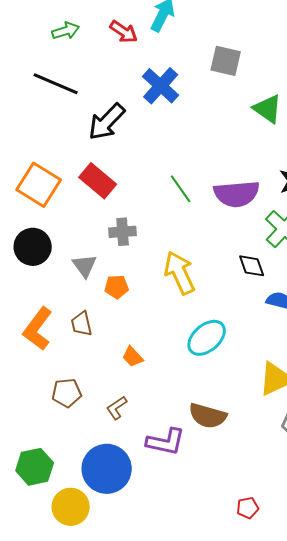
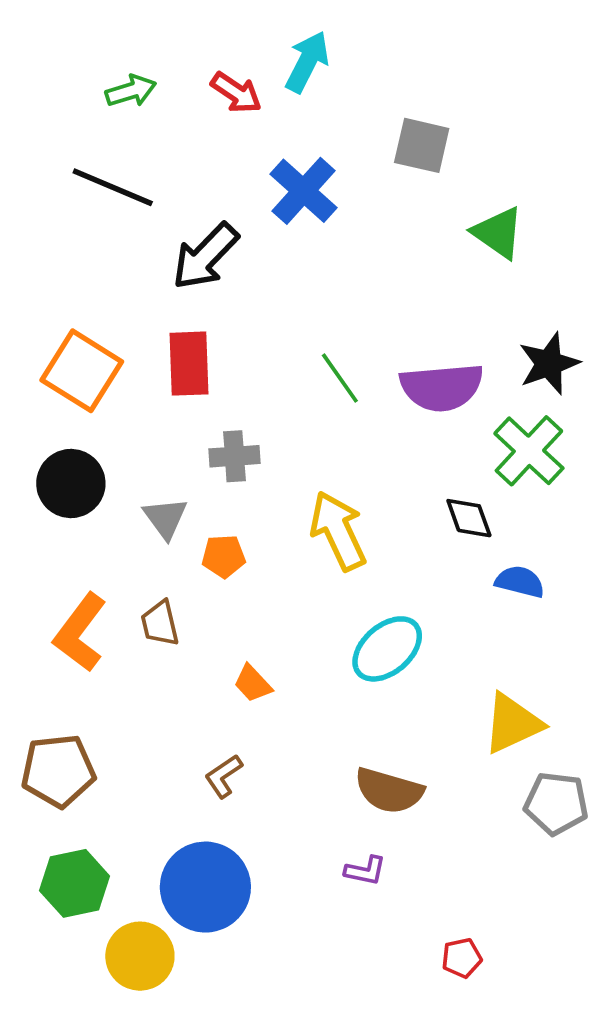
red rectangle: (98, 181) -> (189, 364), turned 48
brown pentagon: (67, 393) -> (58, 771), moved, size x1.4
purple L-shape: (166, 442) -> (365, 871), moved, size x0.6

